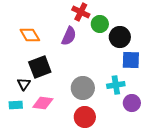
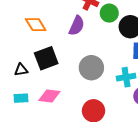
black triangle: (24, 84) -> (21, 70), moved, turned 48
gray circle: (83, 88) -> (91, 68), moved

